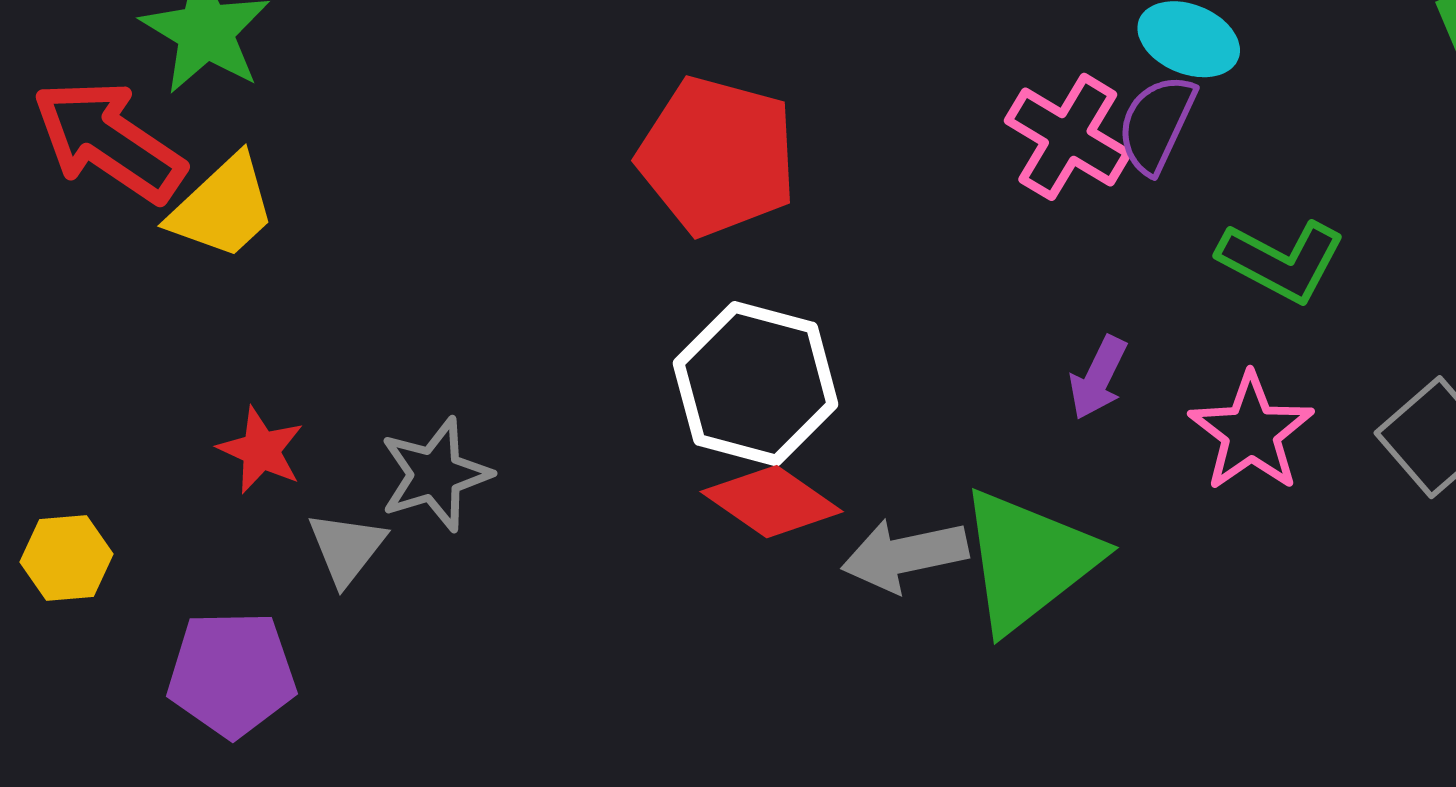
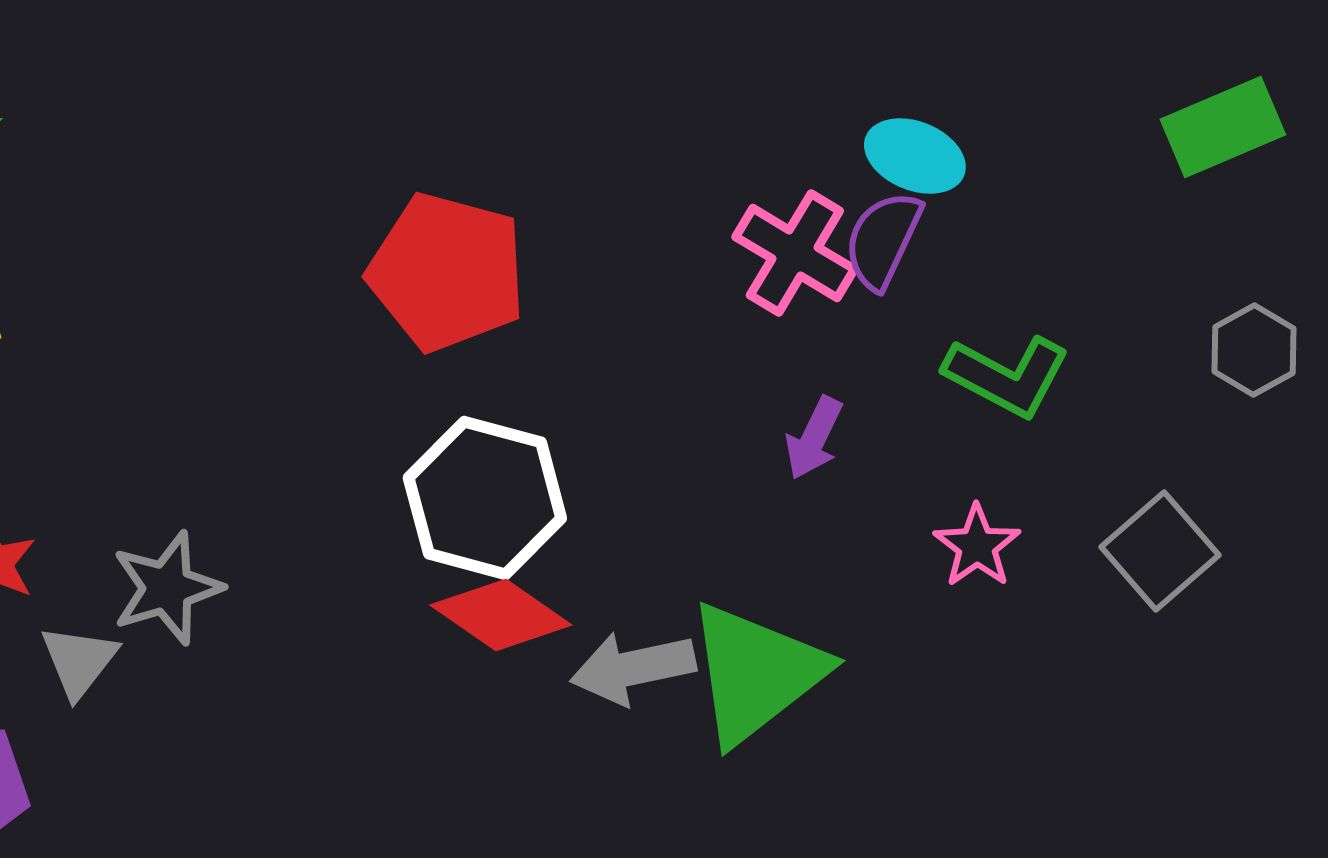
purple arrow: (1098, 378) -> (814, 438), moved
pink star: (1251, 432) -> (977, 546), size x0.7

